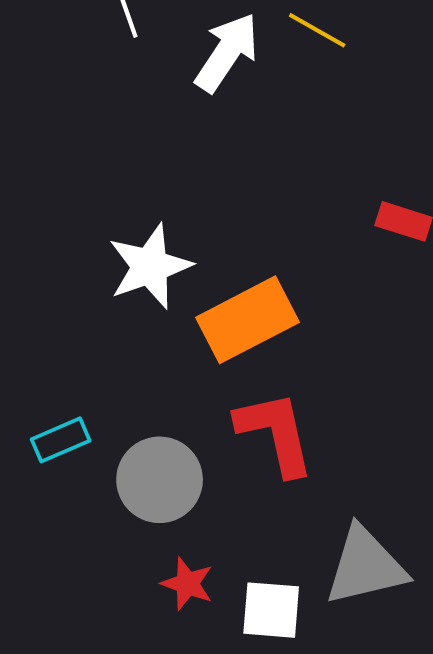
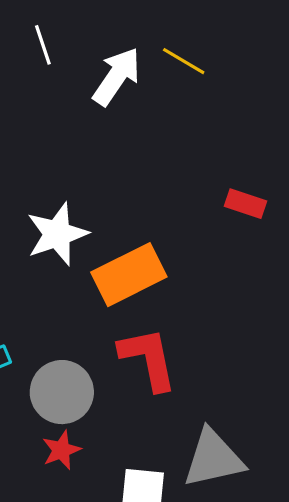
red star: (187, 584) -> (61, 450), moved, turned 30

